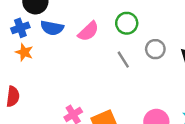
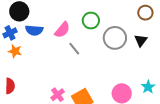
gray circle: (155, 49) -> (115, 38), size x1.5
gray line: (123, 60) -> (74, 49), moved

